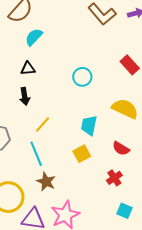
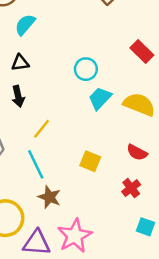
cyan trapezoid: (89, 125) -> (100, 98), moved, turned 35
yellow square: (82, 154) -> (90, 161), turned -36

